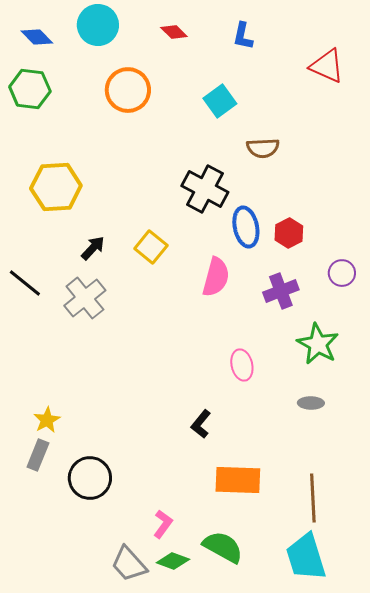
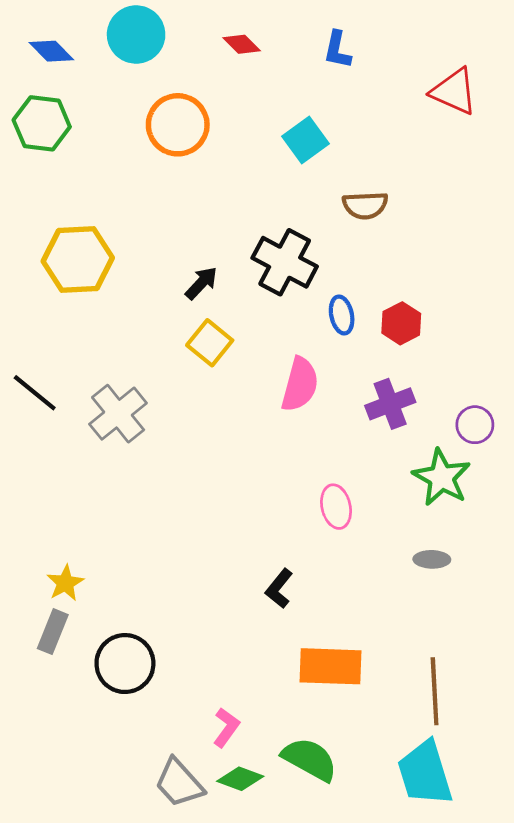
blue ellipse: (246, 227) -> (342, 315), size x0.7
black arrow: (93, 248) -> (201, 283), moved
purple circle: (342, 273) -> (475, 425), moved

